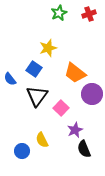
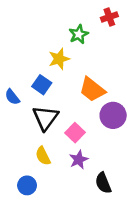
green star: (59, 13) -> (79, 34), moved
purple star: (75, 130) -> (79, 160), moved
yellow semicircle: (42, 140) -> (43, 156), moved

